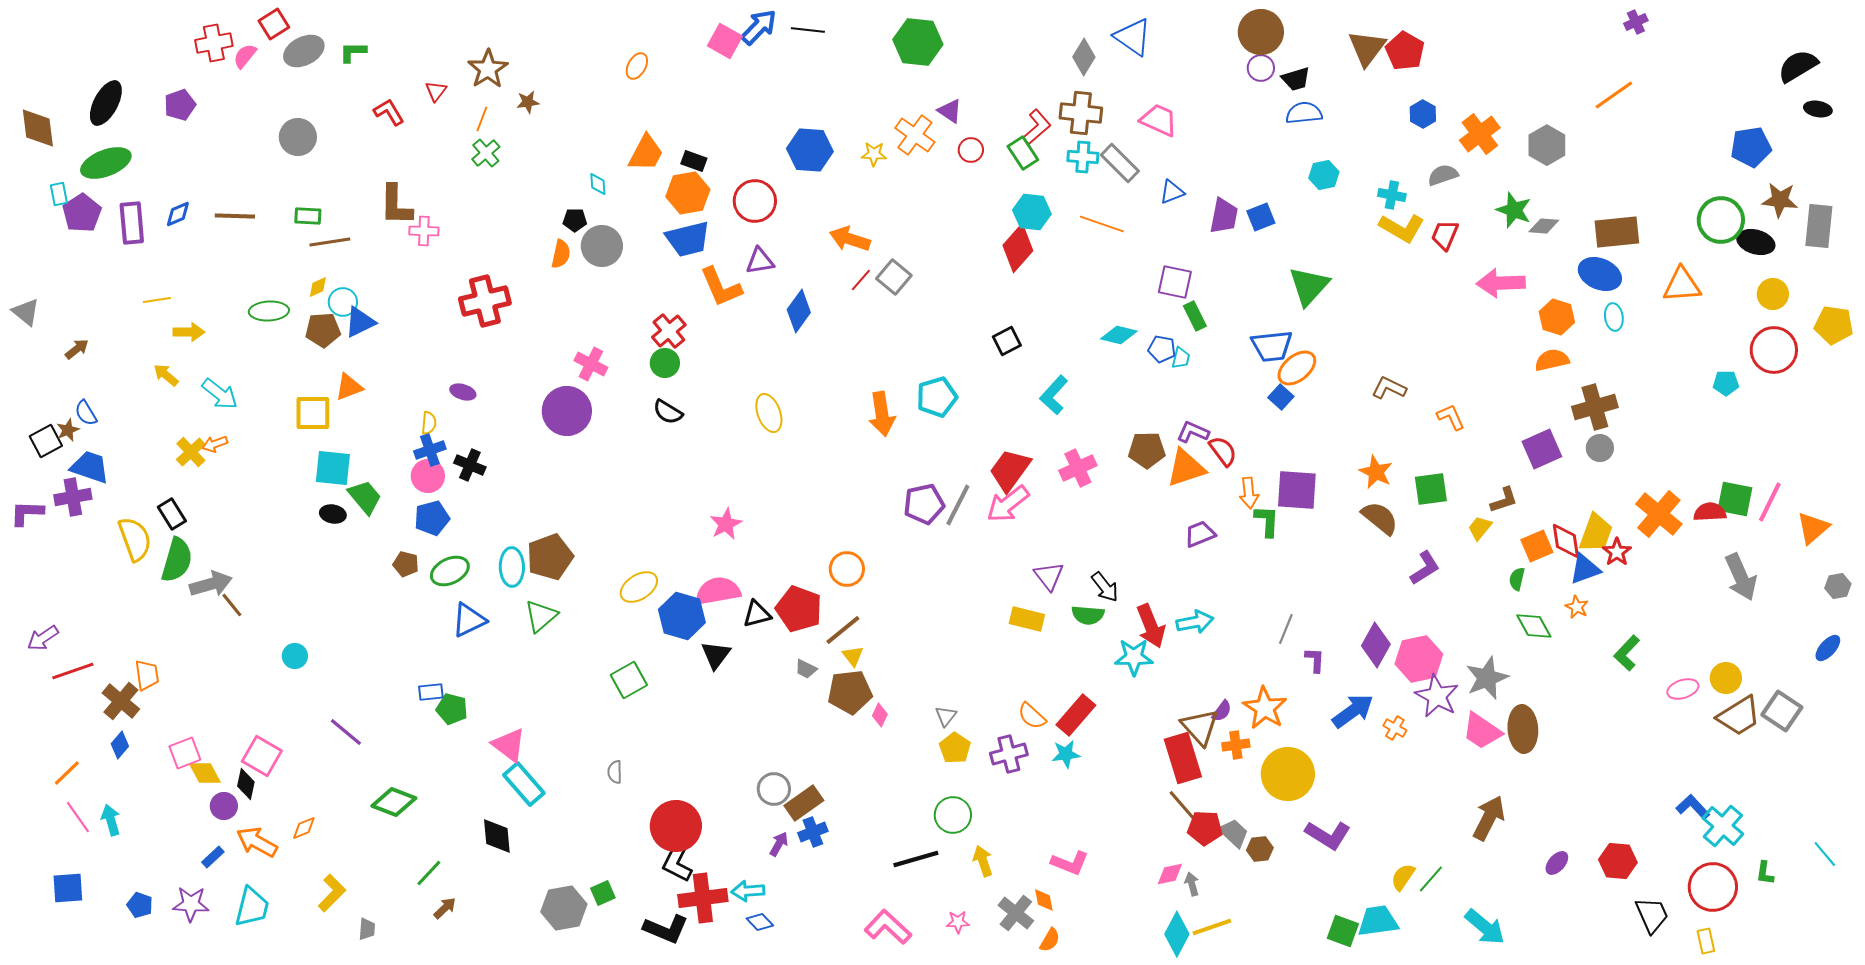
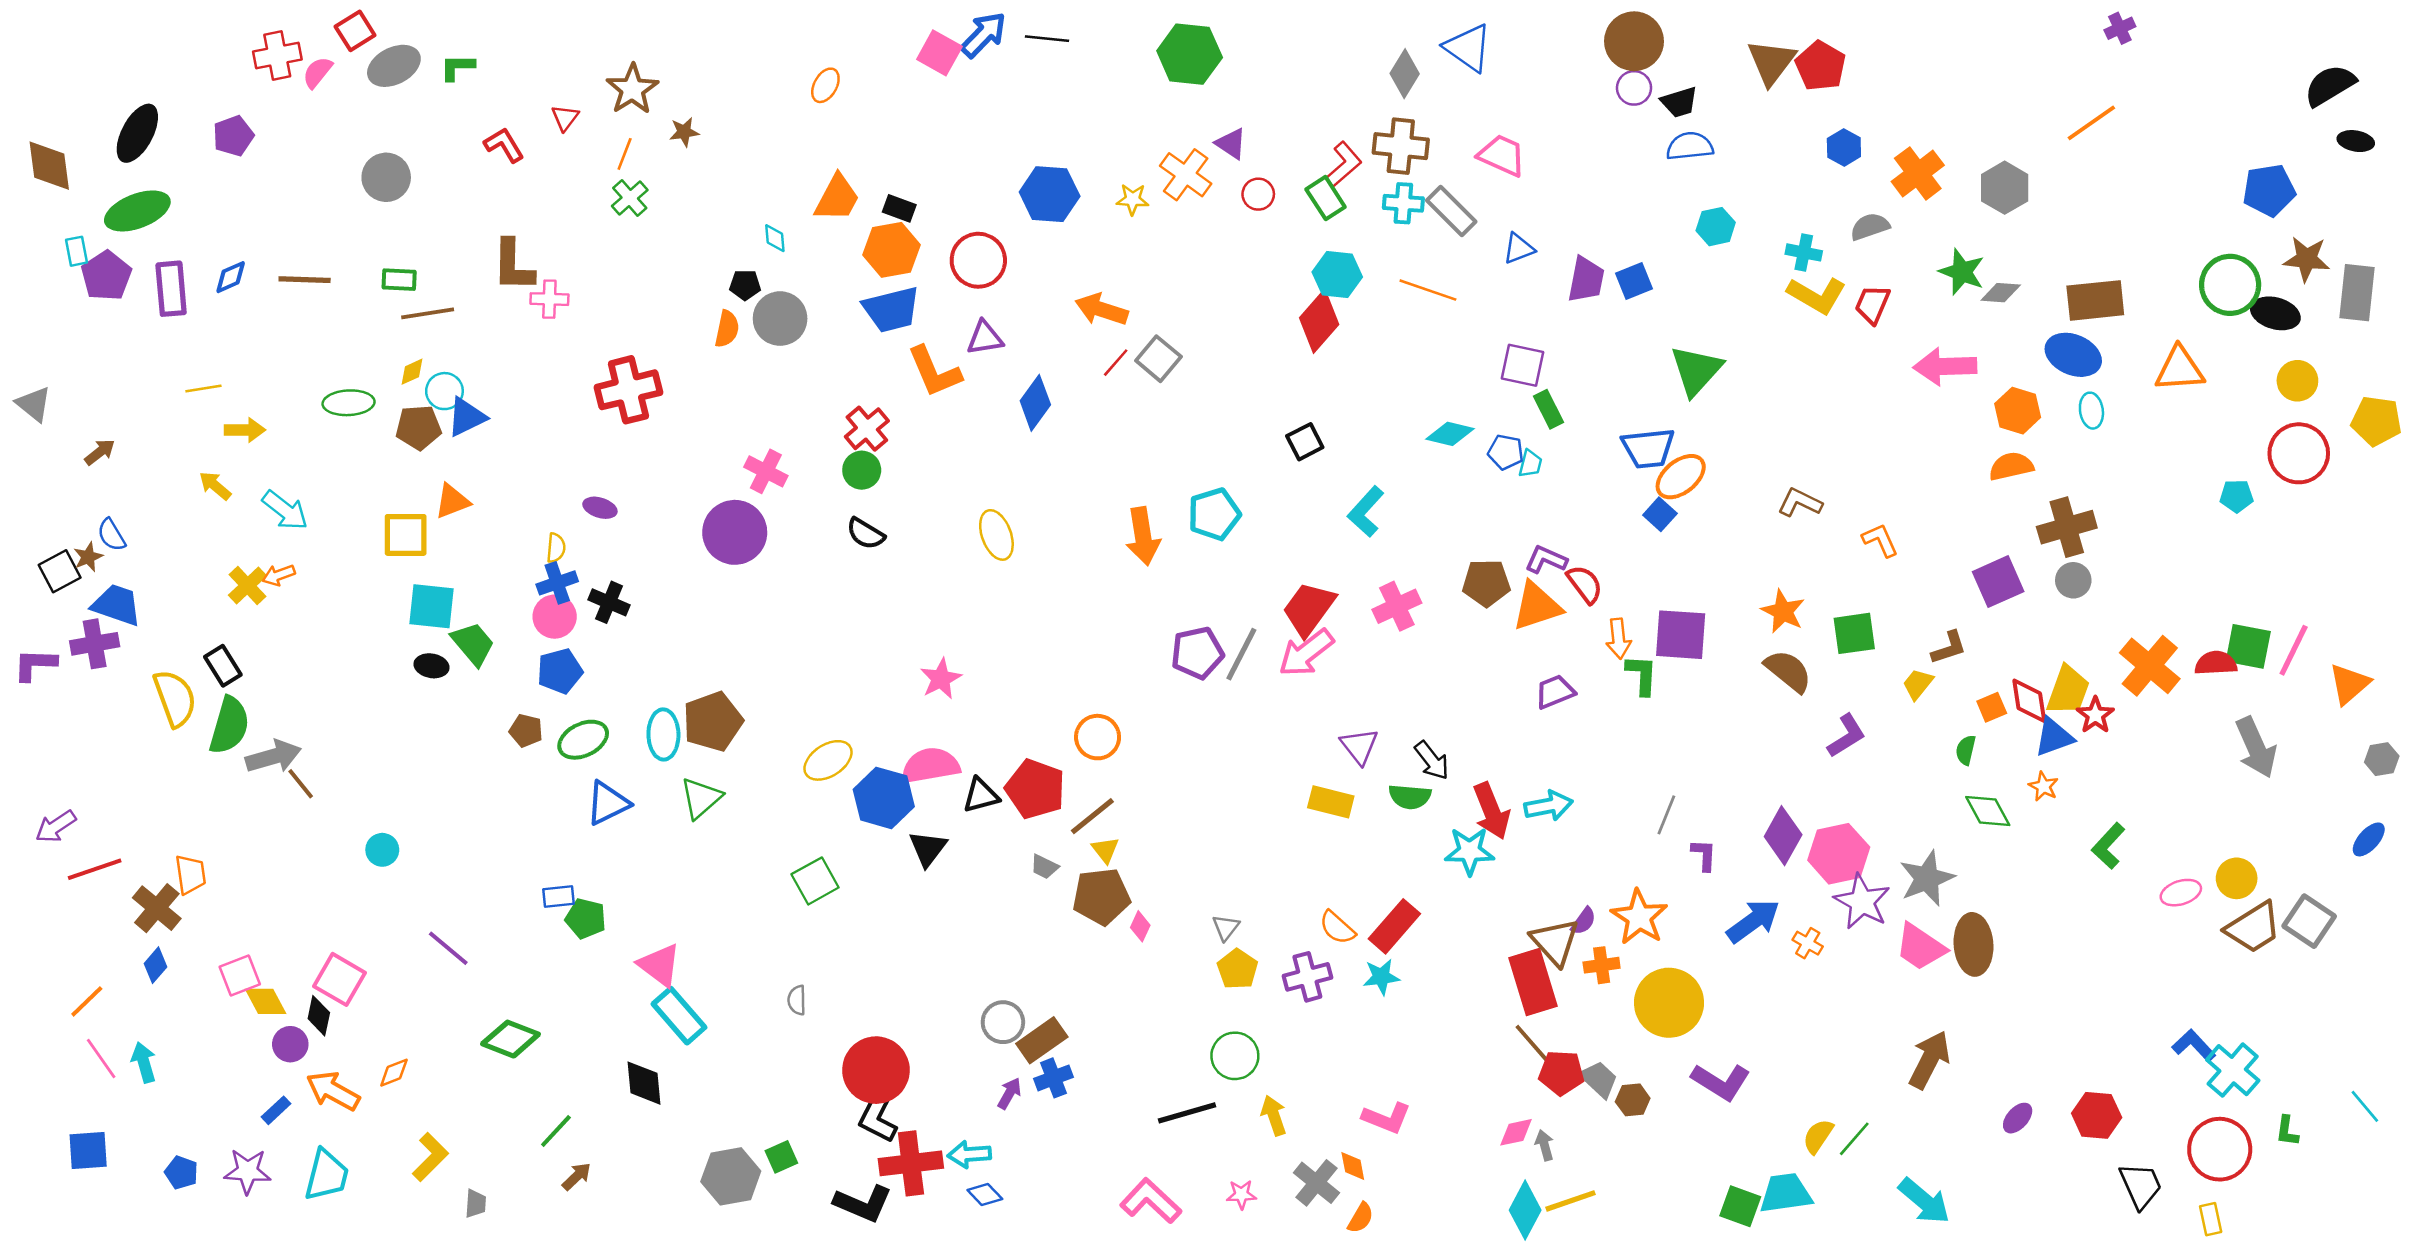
orange square: (1537, 546) -> (1992, 707), size x0.7

